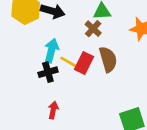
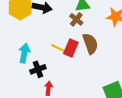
cyan arrow: (51, 50) -> (24, 53), moved
black cross: (48, 72) -> (38, 69), moved

